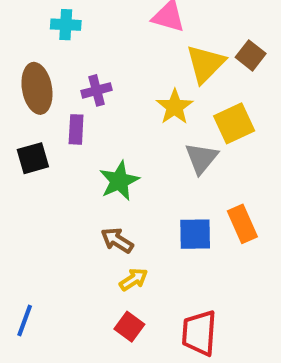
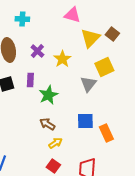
purple cross: (97, 90) -> (37, 51), turned -32
yellow star: (175, 107) -> (62, 59), moved
purple rectangle: (76, 129) -> (30, 80), moved
orange rectangle: (242, 224) -> (106, 133), moved

